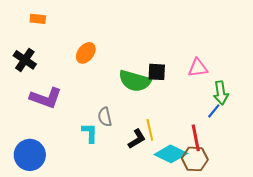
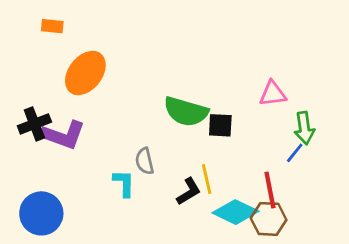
orange ellipse: (86, 53) -> (85, 73), moved, size x1.5
black cross: (25, 60) -> (34, 124), moved, turned 35
black square: (157, 72) -> (220, 125), moved

